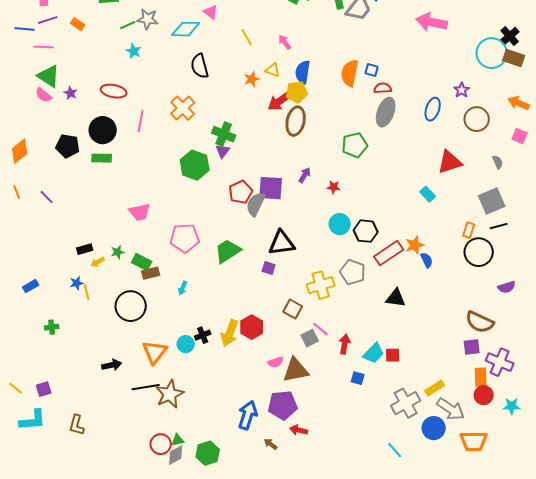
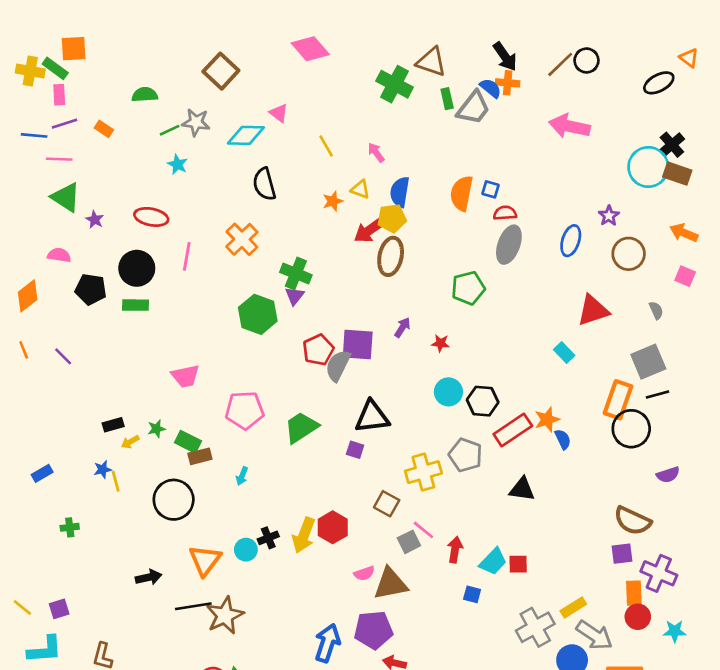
pink semicircle: (44, 95) -> (59, 255), moved, turned 150
orange rectangle: (469, 230) -> (618, 400), size x1.8

